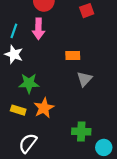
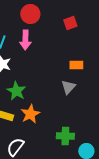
orange rectangle: (73, 55) -> (76, 65), moved
green star: (29, 83) -> (16, 91), turned 30

